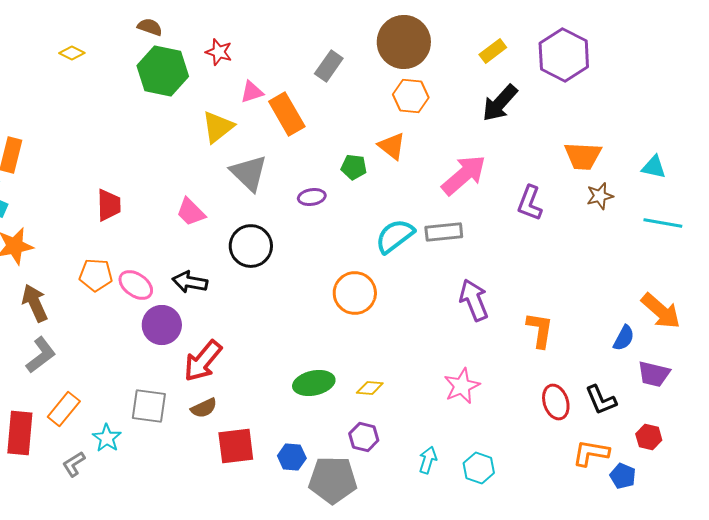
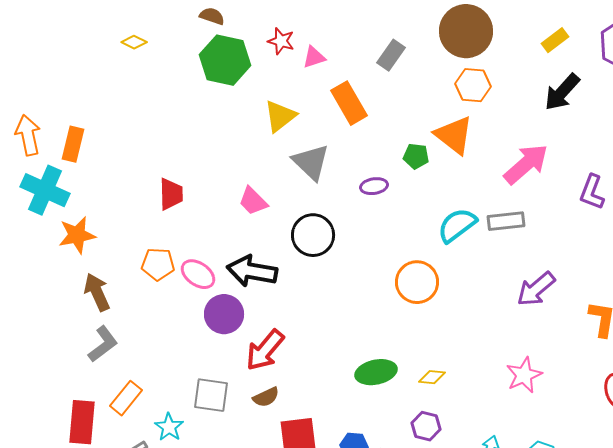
pink triangle: (252, 92) -> (314, 57), moved
orange triangle: (392, 146) -> (454, 135), size x1.4
black arrow: (190, 282) -> (252, 271), size x1.4
purple arrow: (474, 300) -> (536, 289), turned -108

